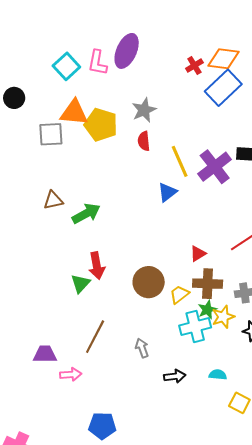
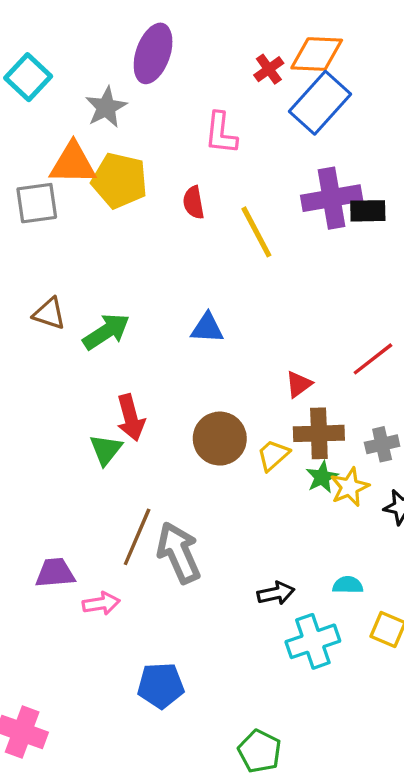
pink L-shape: (97, 63) -> (221, 133), moved
cyan square: (66, 66) -> (28, 77), moved
gray star: (144, 110) -> (106, 107), moved
purple cross: (215, 167) -> (332, 198), moved, turned 32
blue triangle: (167, 192) -> (207, 328), moved, turned 45
brown triangle: (53, 200) -> (49, 314), turned 35
cyan cross: (195, 327) -> (313, 641), moved
gray arrow: (142, 348) -> (179, 553), moved, size x1.8

